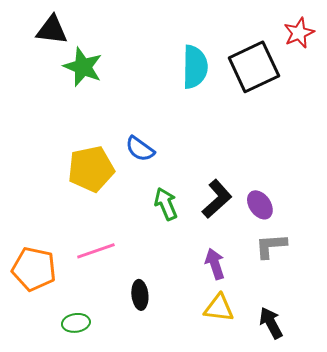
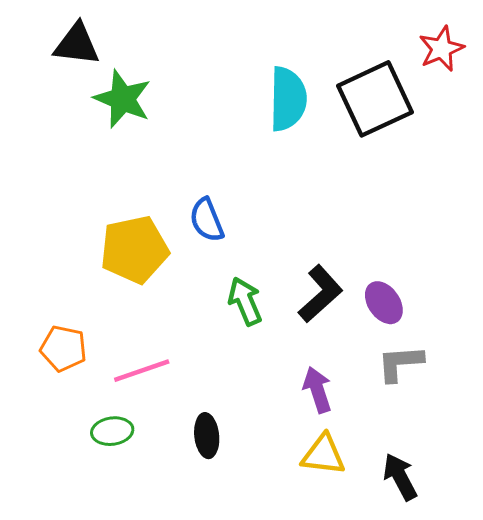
blue semicircle: (140, 149) -> (207, 220), turned 32
orange pentagon: (34, 269) -> (63, 348), moved, size x0.7
green ellipse: (76, 323) -> (112, 431), moved

